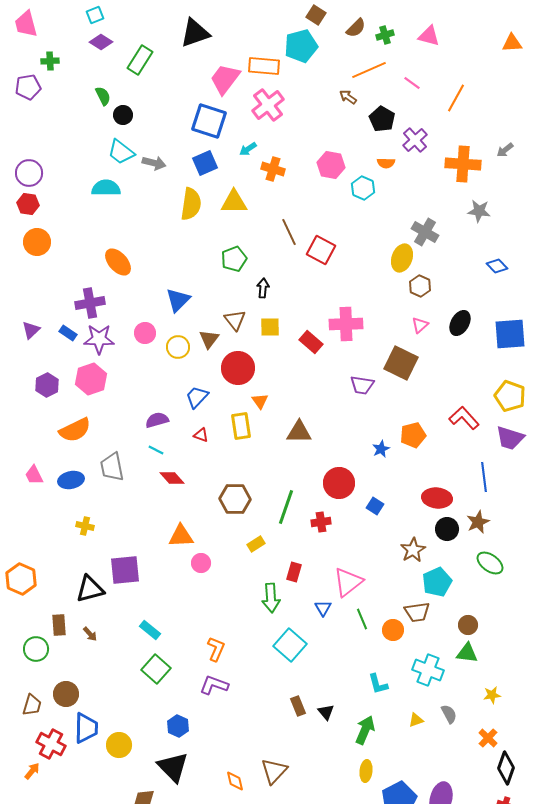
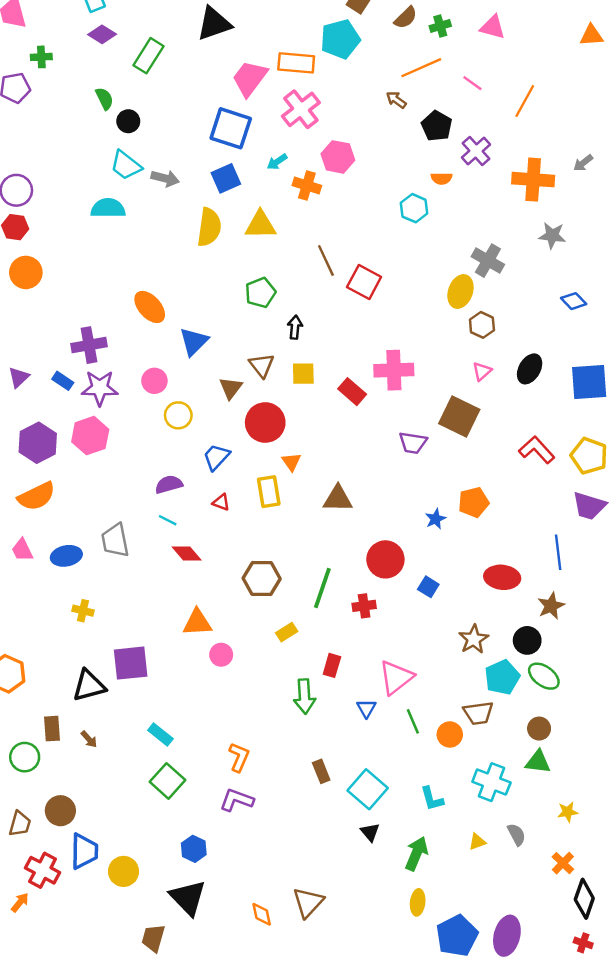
pink hexagon: (331, 165) -> (338, 157), moved
orange ellipse: (118, 262) -> (150, 307), moved
yellow circle: (178, 347) -> (178, 415), moved
purple hexagon: (47, 385) -> (38, 443), size x1.4
red L-shape: (464, 418) -> (537, 450), moved
orange semicircle: (75, 430) -> (37, 496), moved
black circle: (447, 529) -> (527, 640), moved
green ellipse: (490, 563) -> (544, 676), moved
cyan square: (290, 645) -> (368, 789), moved
brown rectangle: (298, 706) -> (321, 771), moved

